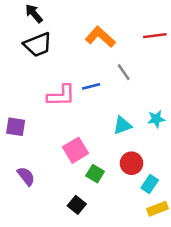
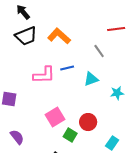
orange L-shape: (100, 37) -> (59, 36), moved
gray line: (124, 72) -> (99, 51), moved
cyan triangle: (122, 125) -> (91, 79), moved
red circle: (131, 163) -> (88, 122), moved

